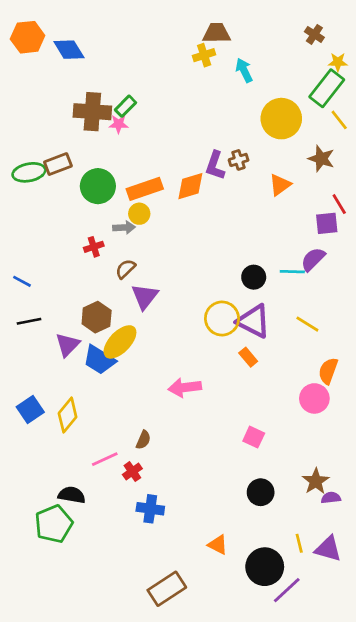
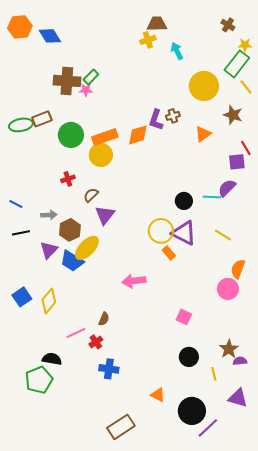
yellow circle: (139, 214) -> (101, 155), size x1.5
gray arrow: (124, 227) -> (49, 215), moved
orange rectangle: (248, 357) -> (169, 253), moved
yellow line: (299, 543) -> (214, 374), moved

